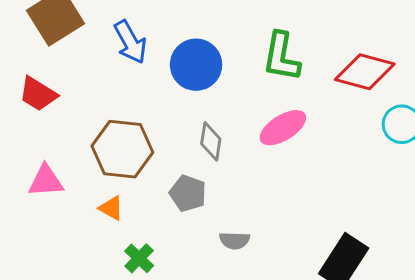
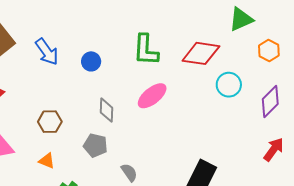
blue circle: (196, 65) -> (91, 61), size x0.6
brown hexagon: (122, 149) -> (50, 122), size x0.6
gray semicircle: (235, 240) -> (129, 172), turned -120

